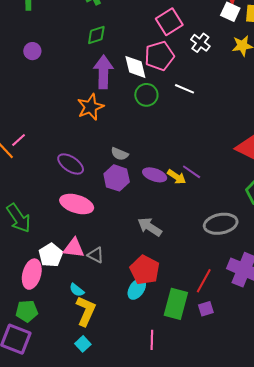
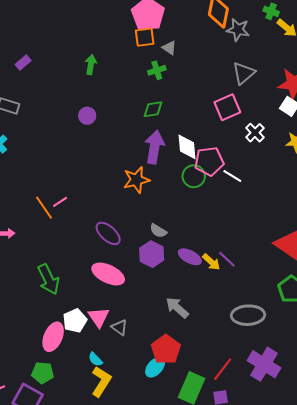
pink pentagon: (159, 56) -> (209, 161), moved
pink triangle: (74, 248) -> (99, 317), turned 40

